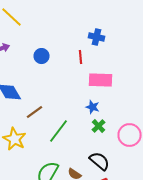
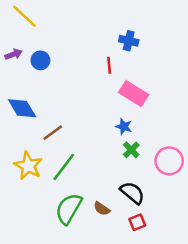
blue circle: (42, 56) -> (40, 60), moved
pink rectangle: (100, 80) -> (134, 93), turned 30
green line: (58, 131) -> (64, 167), moved

